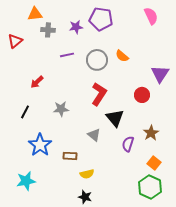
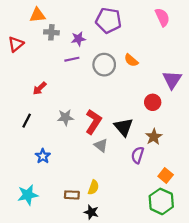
purple star: (76, 27) -> (78, 39), moved
red L-shape: (99, 94) -> (93, 122), moved
brown star: (151, 133) -> (154, 137), moved
blue star: (40, 145) -> (43, 156), size x0.6
brown rectangle: (70, 156) -> (72, 195), moved
yellow semicircle: (87, 174) -> (93, 187), turned -56

